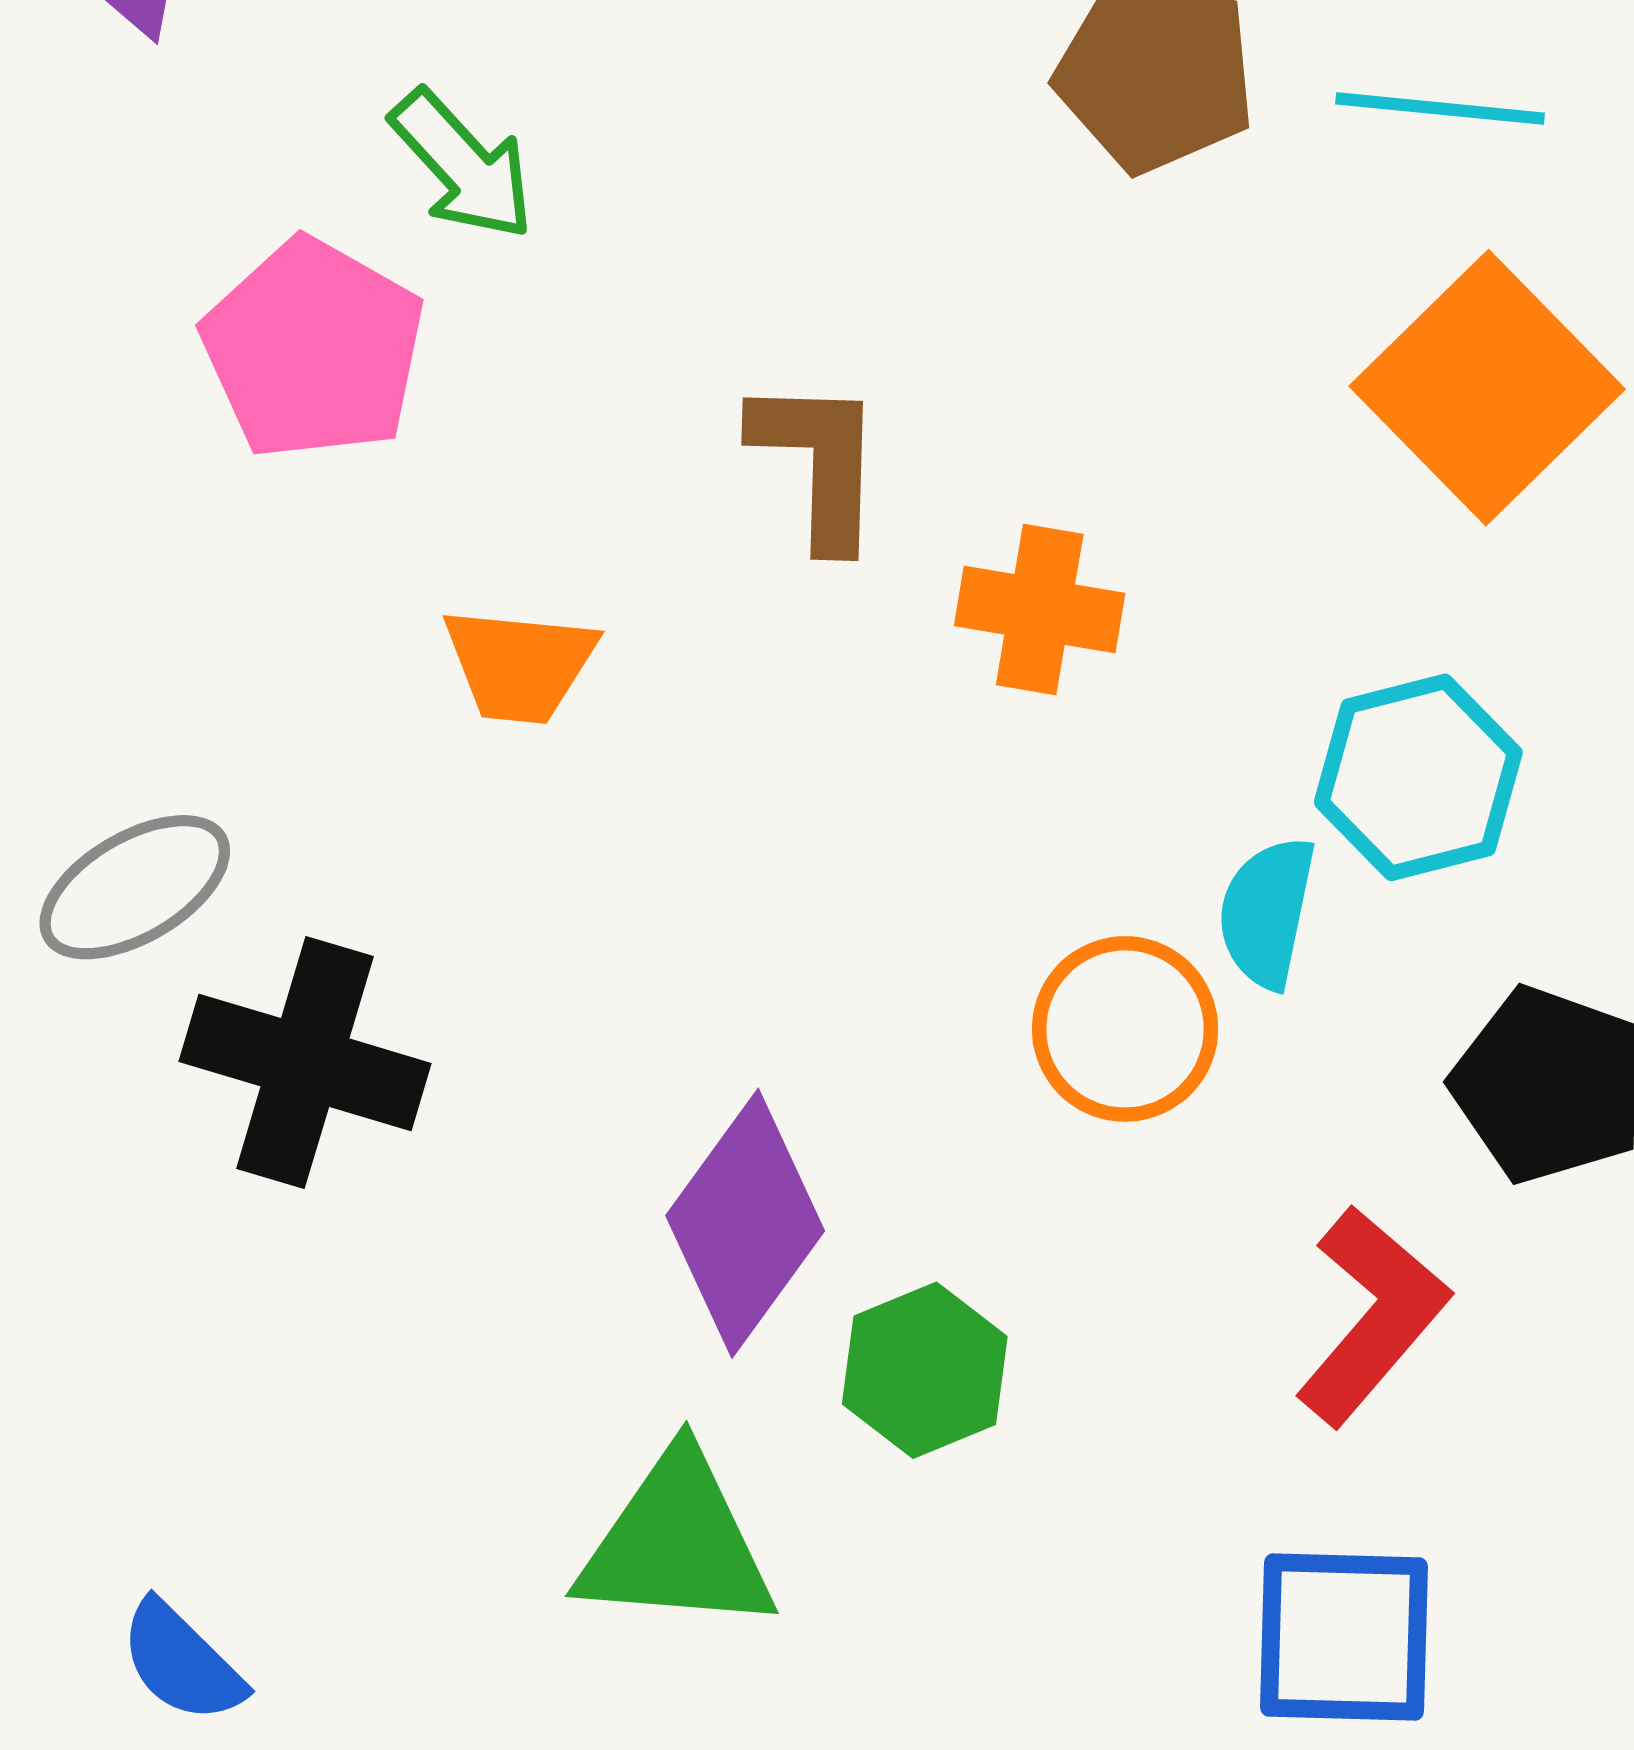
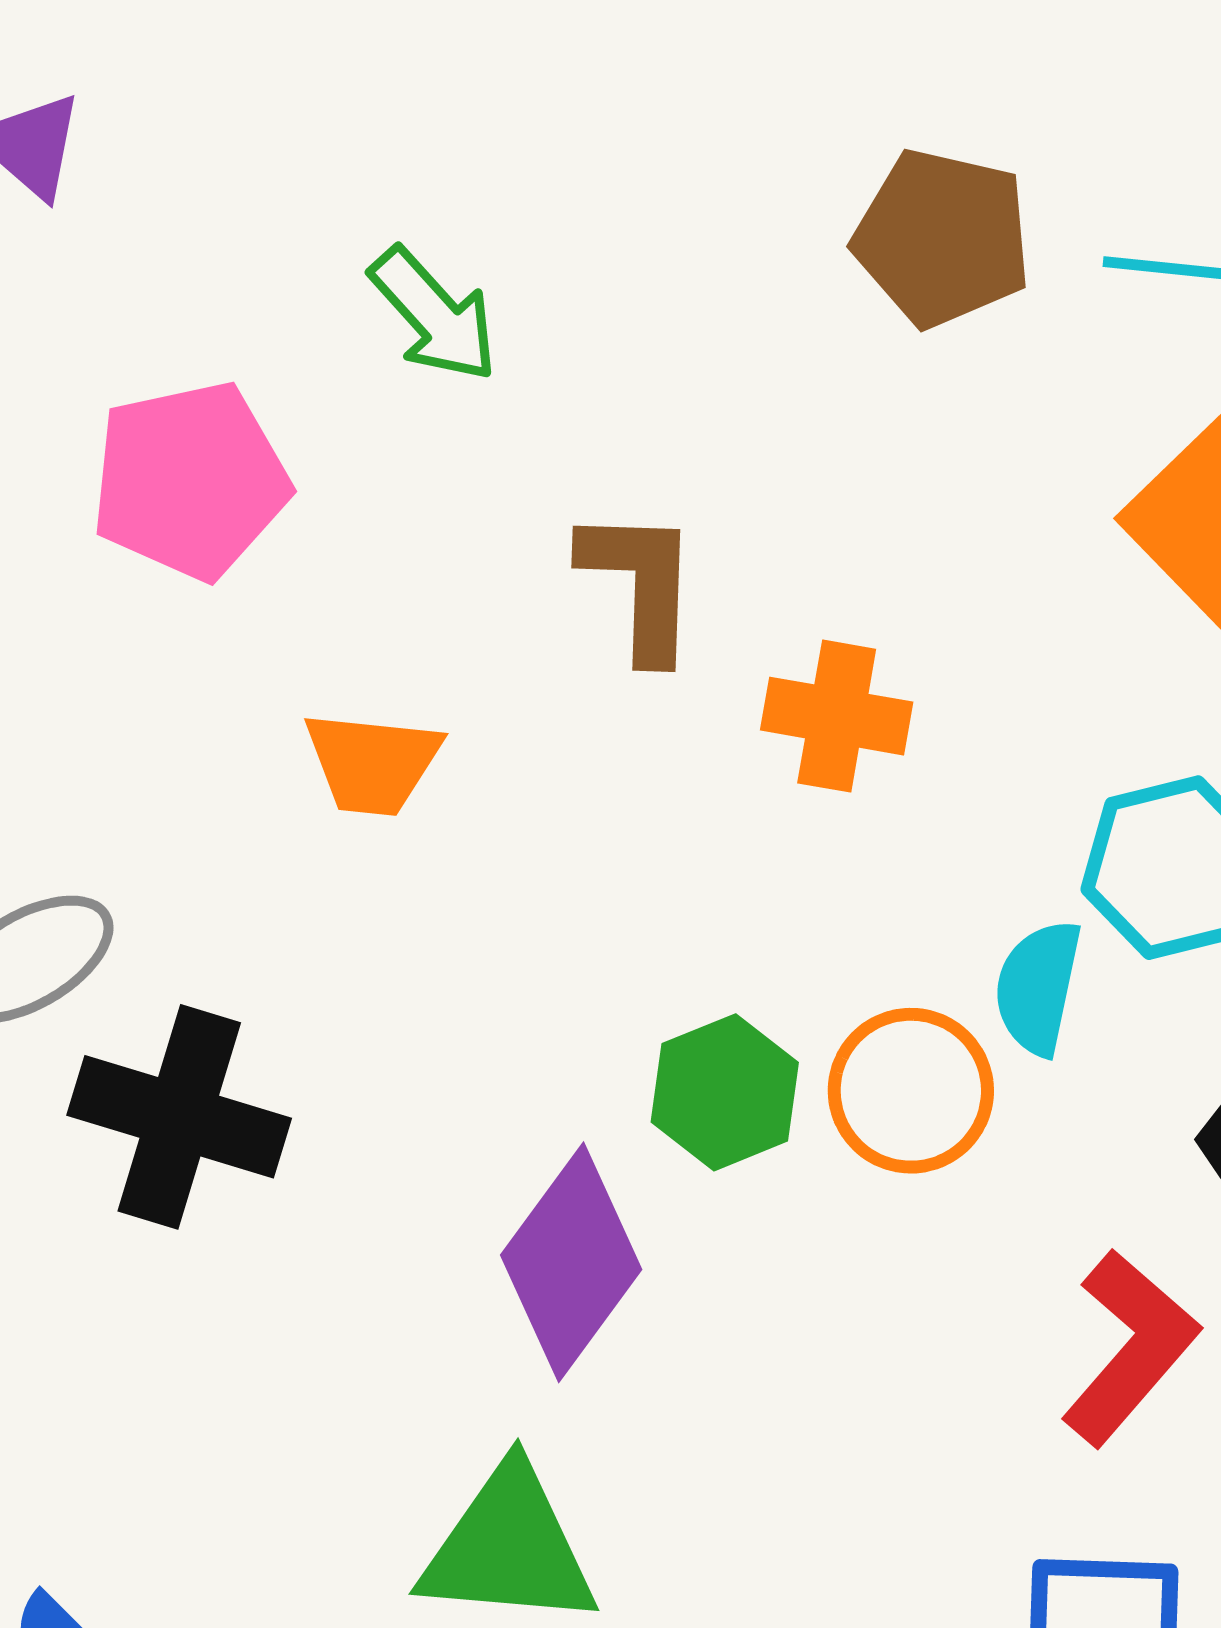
green arrow: (462, 165) -> (434, 315), moved
pink pentagon: (313, 349) -> (190, 480), turned 30
green hexagon: (925, 1370) -> (725, 1092), moved

